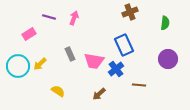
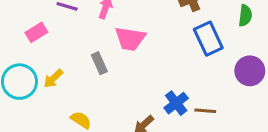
blue rectangle: (124, 45) -> (208, 39), moved
pink trapezoid: (94, 61) -> (130, 39), moved
blue cross: (116, 69) -> (176, 103), moved

